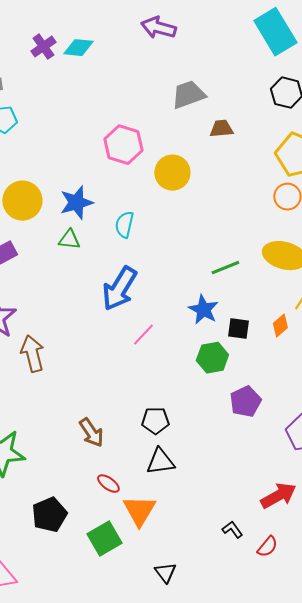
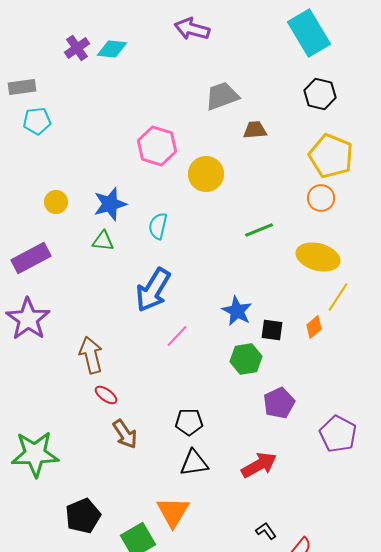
yellow circle: (22, 201) -> (56, 202), size x0.6
green line: (225, 268) -> (259, 230), moved
brown arrow: (32, 354) -> (91, 355), moved
red ellipse: (108, 484) -> (106, 395), moved
red arrow: (278, 496) -> (259, 465), moved

